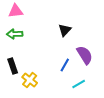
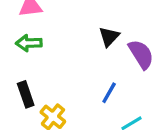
purple semicircle: (85, 55) -> (141, 54), moved

